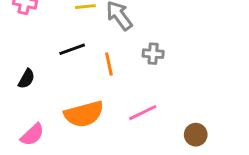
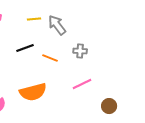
orange line: (109, 64) -> (50, 58), turned -56
pink line: (143, 113) -> (82, 84), moved

